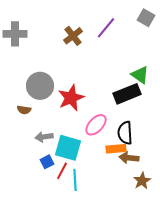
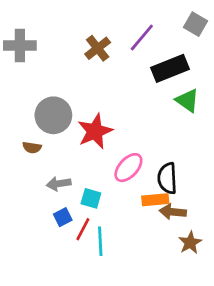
black rectangle: (127, 94) -> (170, 68), moved
cyan square: (68, 148) -> (91, 198), size x0.6

